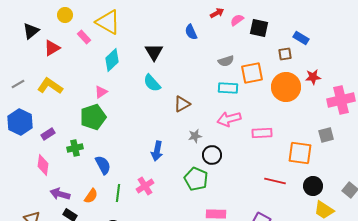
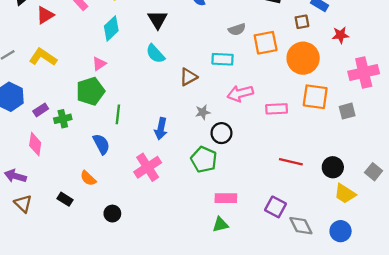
red star: (313, 77) -> (341, 35), moved
cyan rectangle: (228, 88) -> (223, 59), moved
green cross: (75, 148) -> (63, 119), moved
orange square: (300, 153) -> (315, 97), moved
pink cross: (145, 186) -> (148, 167), size x1.4
green line: (118, 193) -> (118, 114), moved
purple arrow: (60, 194) -> (15, 176), moved
orange semicircle: (91, 196) -> (88, 178), turned 98

